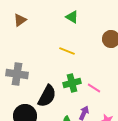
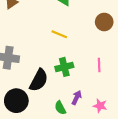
pink line: (94, 88) -> (99, 65), moved, turned 56

